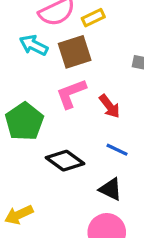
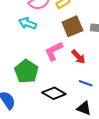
brown square: (75, 52) -> (72, 26), moved

